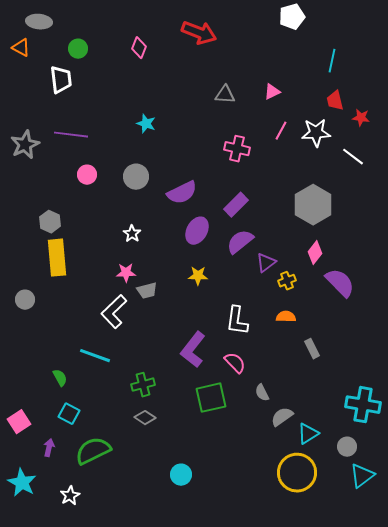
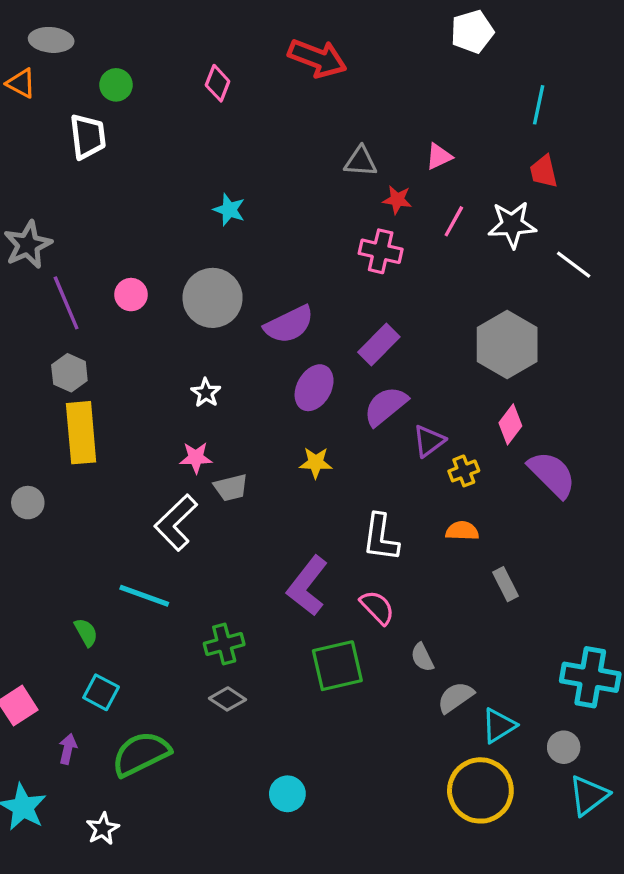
red star: (361, 118) -> (397, 200), moved
purple line: (71, 135) -> (66, 303), moved, turned 60
gray circle: (136, 177) -> (213, 298), size x1.4

